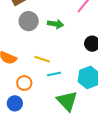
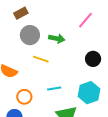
yellow line: (42, 59) -> (41, 59), moved

